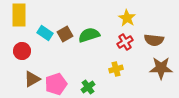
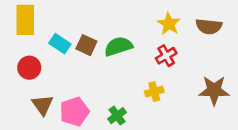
brown square: (65, 34) -> (86, 45), turned -35
brown semicircle: (154, 40) -> (209, 26), moved
brown triangle: (32, 79) -> (43, 105), turned -36

